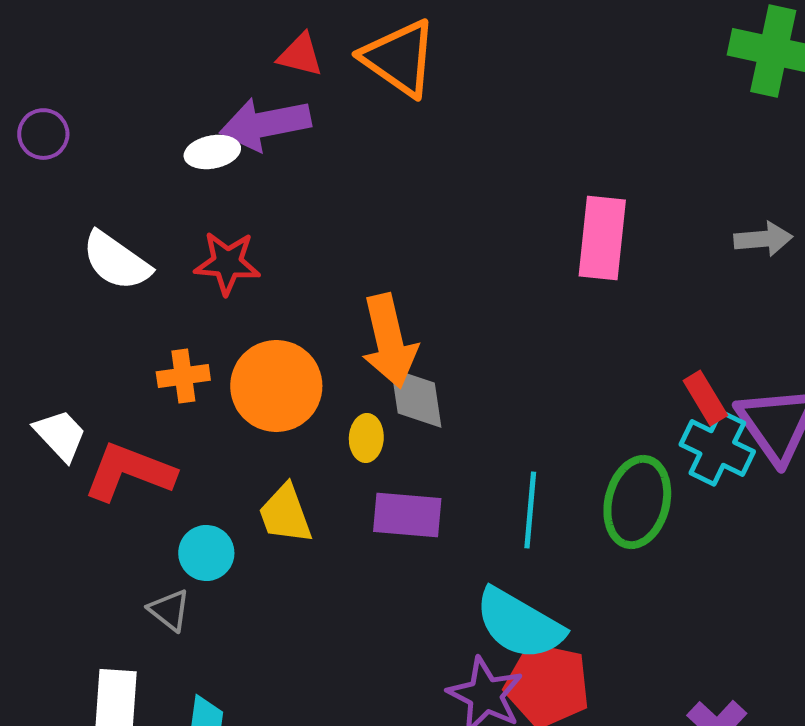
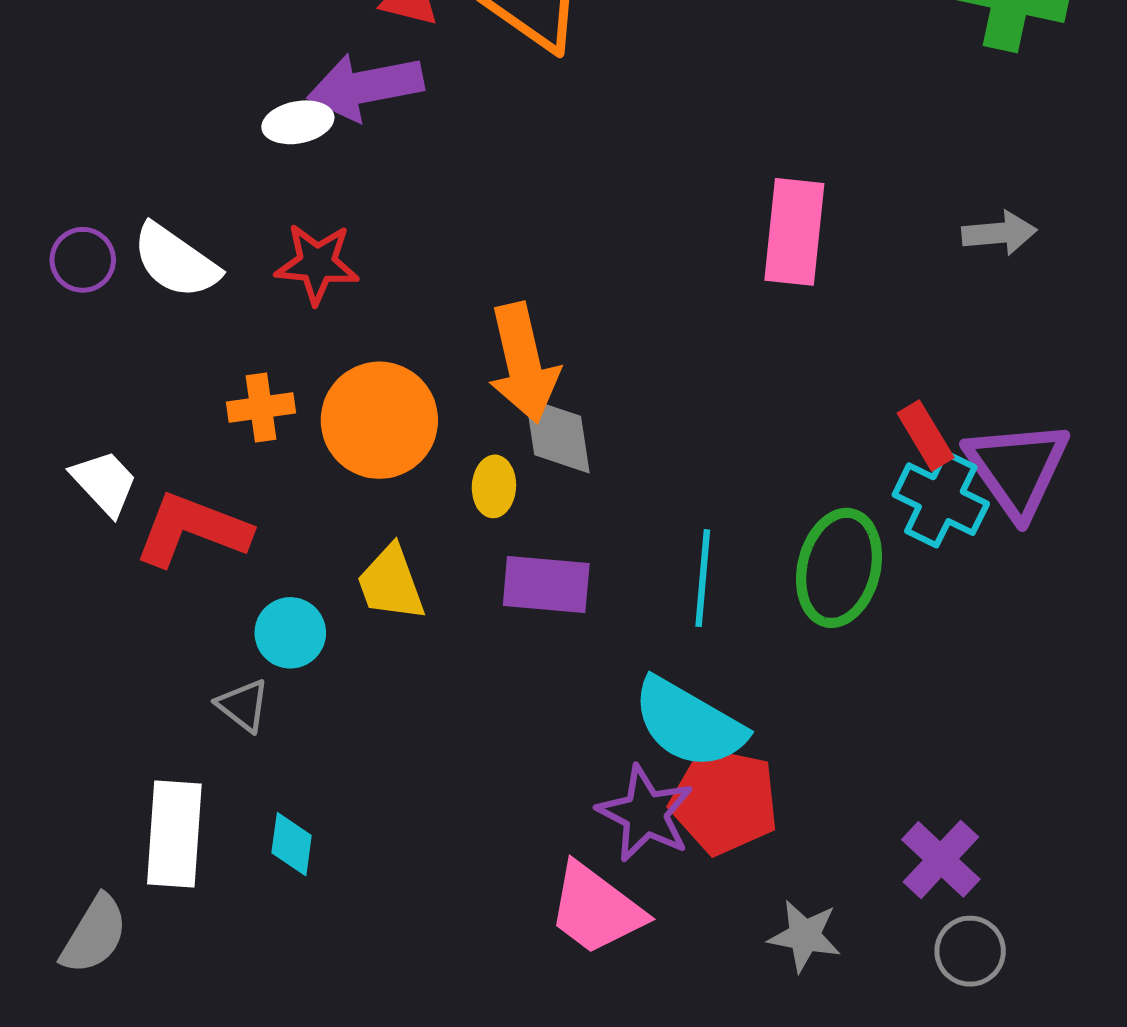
purple circle: (43, 134) -> (83, 260), moved

